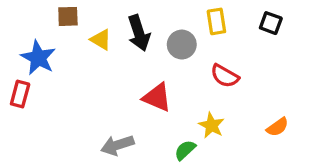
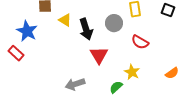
black arrow: (139, 33) -> (86, 29), moved
red rectangle: (20, 94) -> (16, 53), turned -63
red triangle: (157, 97) -> (99, 55), turned 36

